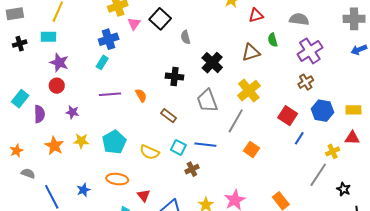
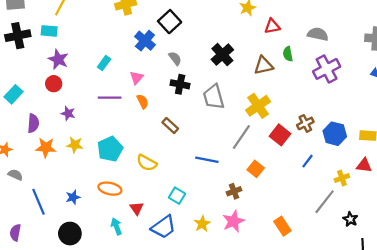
pink triangle: (134, 24) -> (136, 78), moved
gray semicircle: (186, 37) -> (175, 58), moved, turned 152
blue cross: (109, 39) -> (145, 41), moved, turned -36
black cross: (20, 44) -> (18, 36), size x1.6
black cross: (212, 63) -> (222, 55), moved
brown cross: (306, 82) -> (305, 123), moved
gray trapezoid: (207, 101) -> (214, 97), moved
purple semicircle: (39, 114) -> (33, 123), moved
red square: (288, 116) -> (280, 135), moved
orange star: (54, 146) -> (46, 148), turned -30
cyan square: (178, 147) -> (177, 196), moved
brown cross: (192, 169) -> (234, 191), moved

